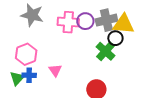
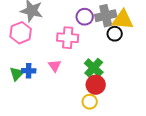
pink cross: (68, 22) -> (68, 38), moved
green cross: (105, 51) -> (94, 68), moved
pink hexagon: (26, 54) -> (21, 33), moved

